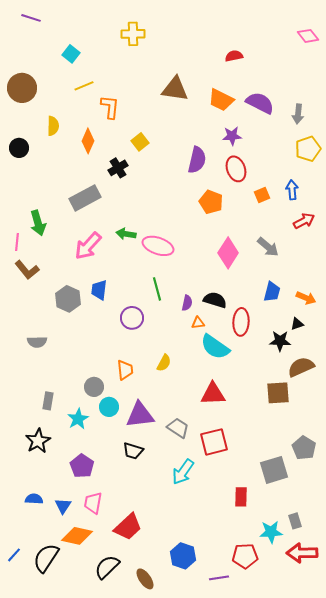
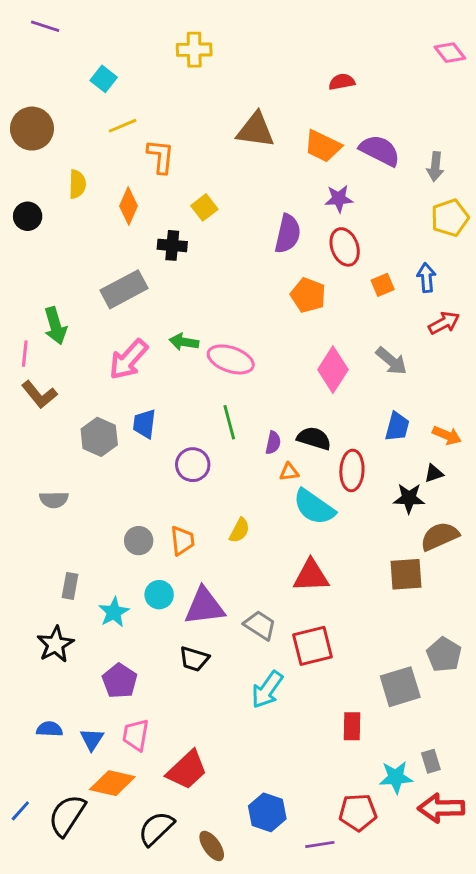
black cross: (118, 168) -> (172, 245), turned 36
gray circle: (94, 387) -> (139, 541), moved

